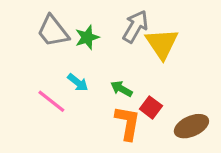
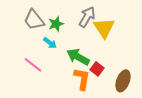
cyan arrow: (78, 83) -> (50, 43), moved
green arrow: (121, 89) -> (78, 57), size x1.6
brown ellipse: (191, 126) -> (123, 81), turned -45

